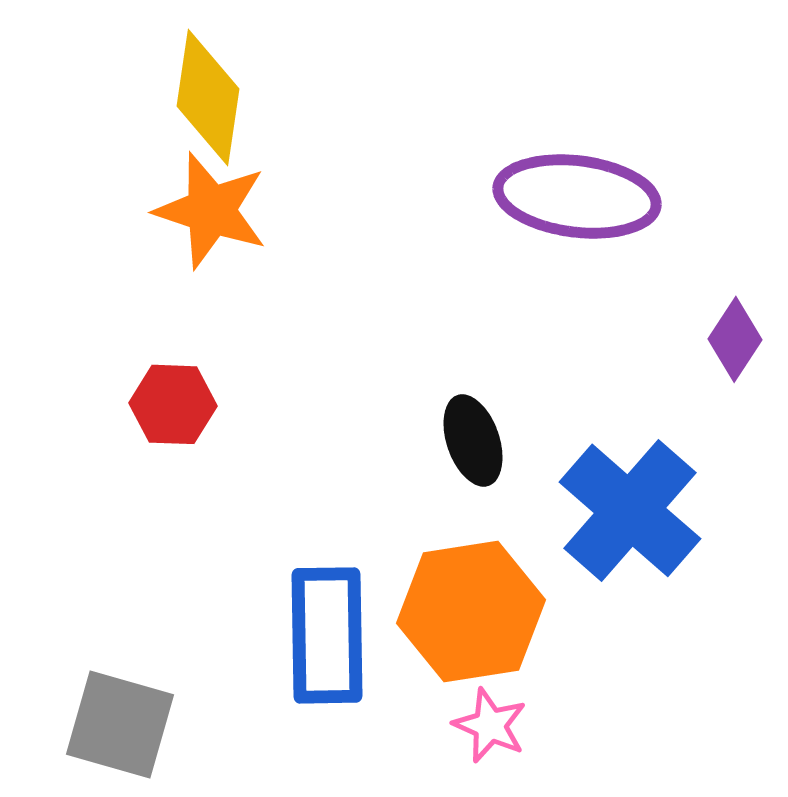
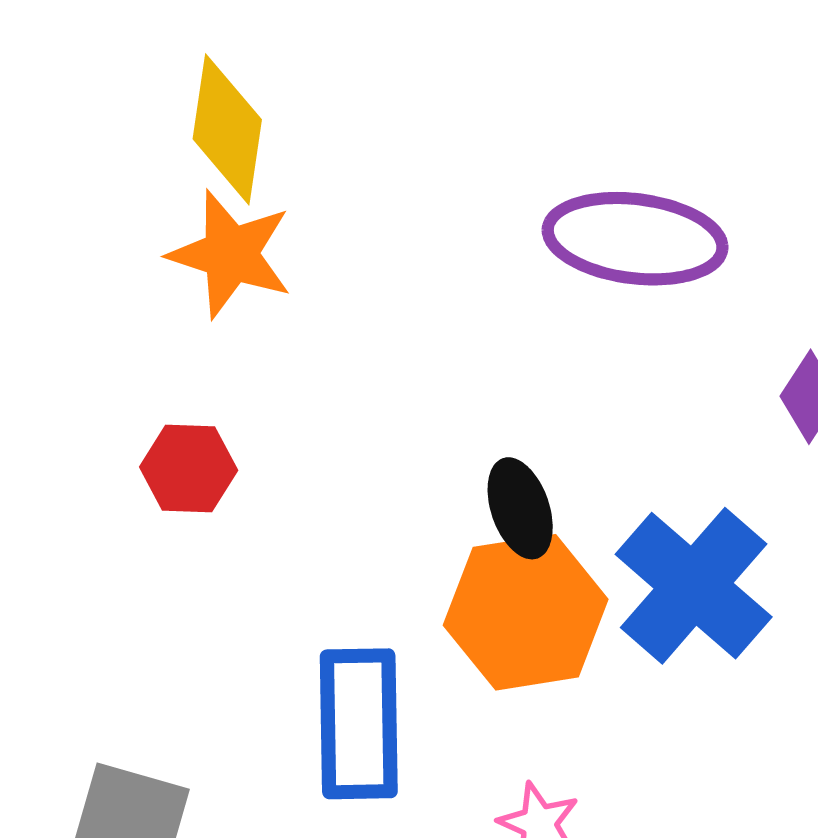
orange hexagon: (471, 611) -> (526, 612), moved

